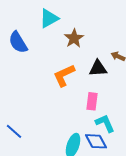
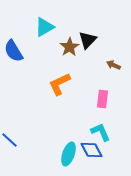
black triangle: (98, 68) -> (88, 40), moved, turned -42
pink rectangle: (92, 101) -> (102, 99), moved

